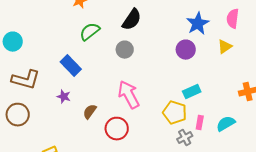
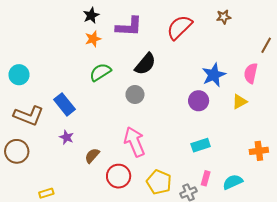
blue rectangle: (71, 66) -> (65, 104), moved
yellow pentagon: (175, 113) -> (159, 182), moved

